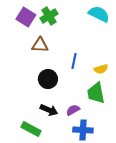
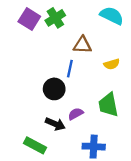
brown triangle: (40, 45) -> (82, 45), moved
blue line: (74, 61) -> (70, 69), moved
yellow semicircle: (101, 69) -> (112, 64), moved
purple semicircle: (73, 110) -> (76, 114), moved

